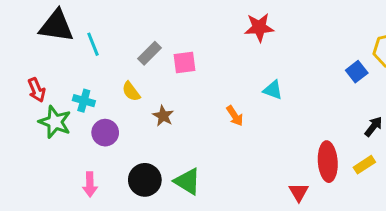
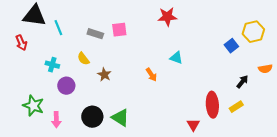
gray rectangle: (149, 53) -> (95, 34), turned 63
pink square: (184, 62) -> (119, 30), moved
red arrow: (37, 90) -> (21, 43), moved
green star: (55, 122) -> (33, 106), moved

